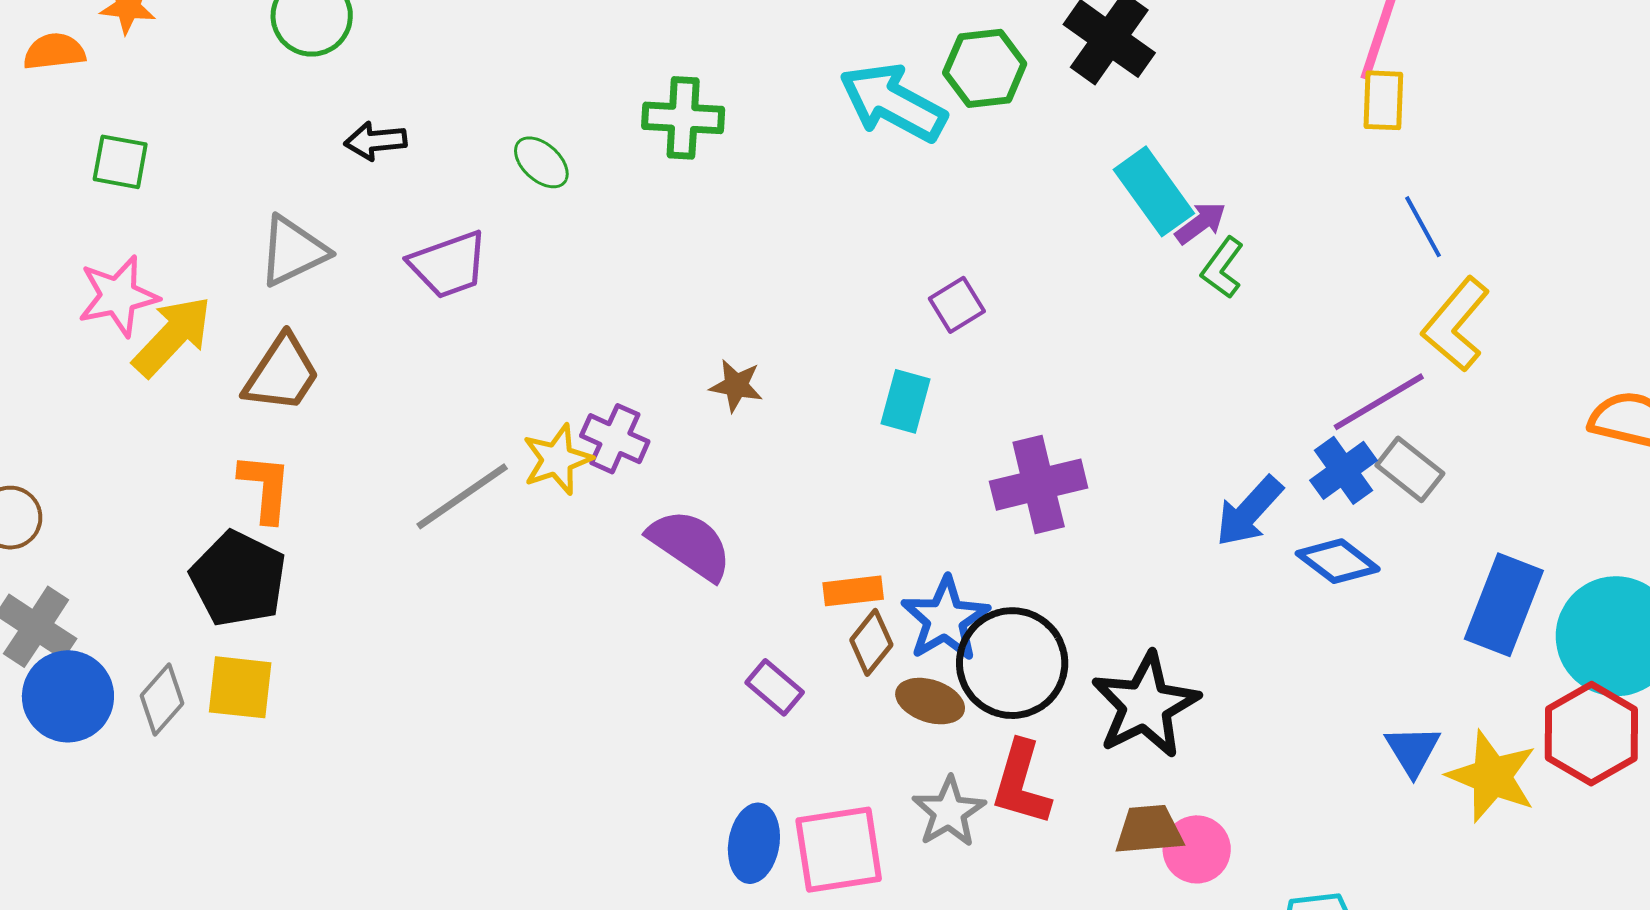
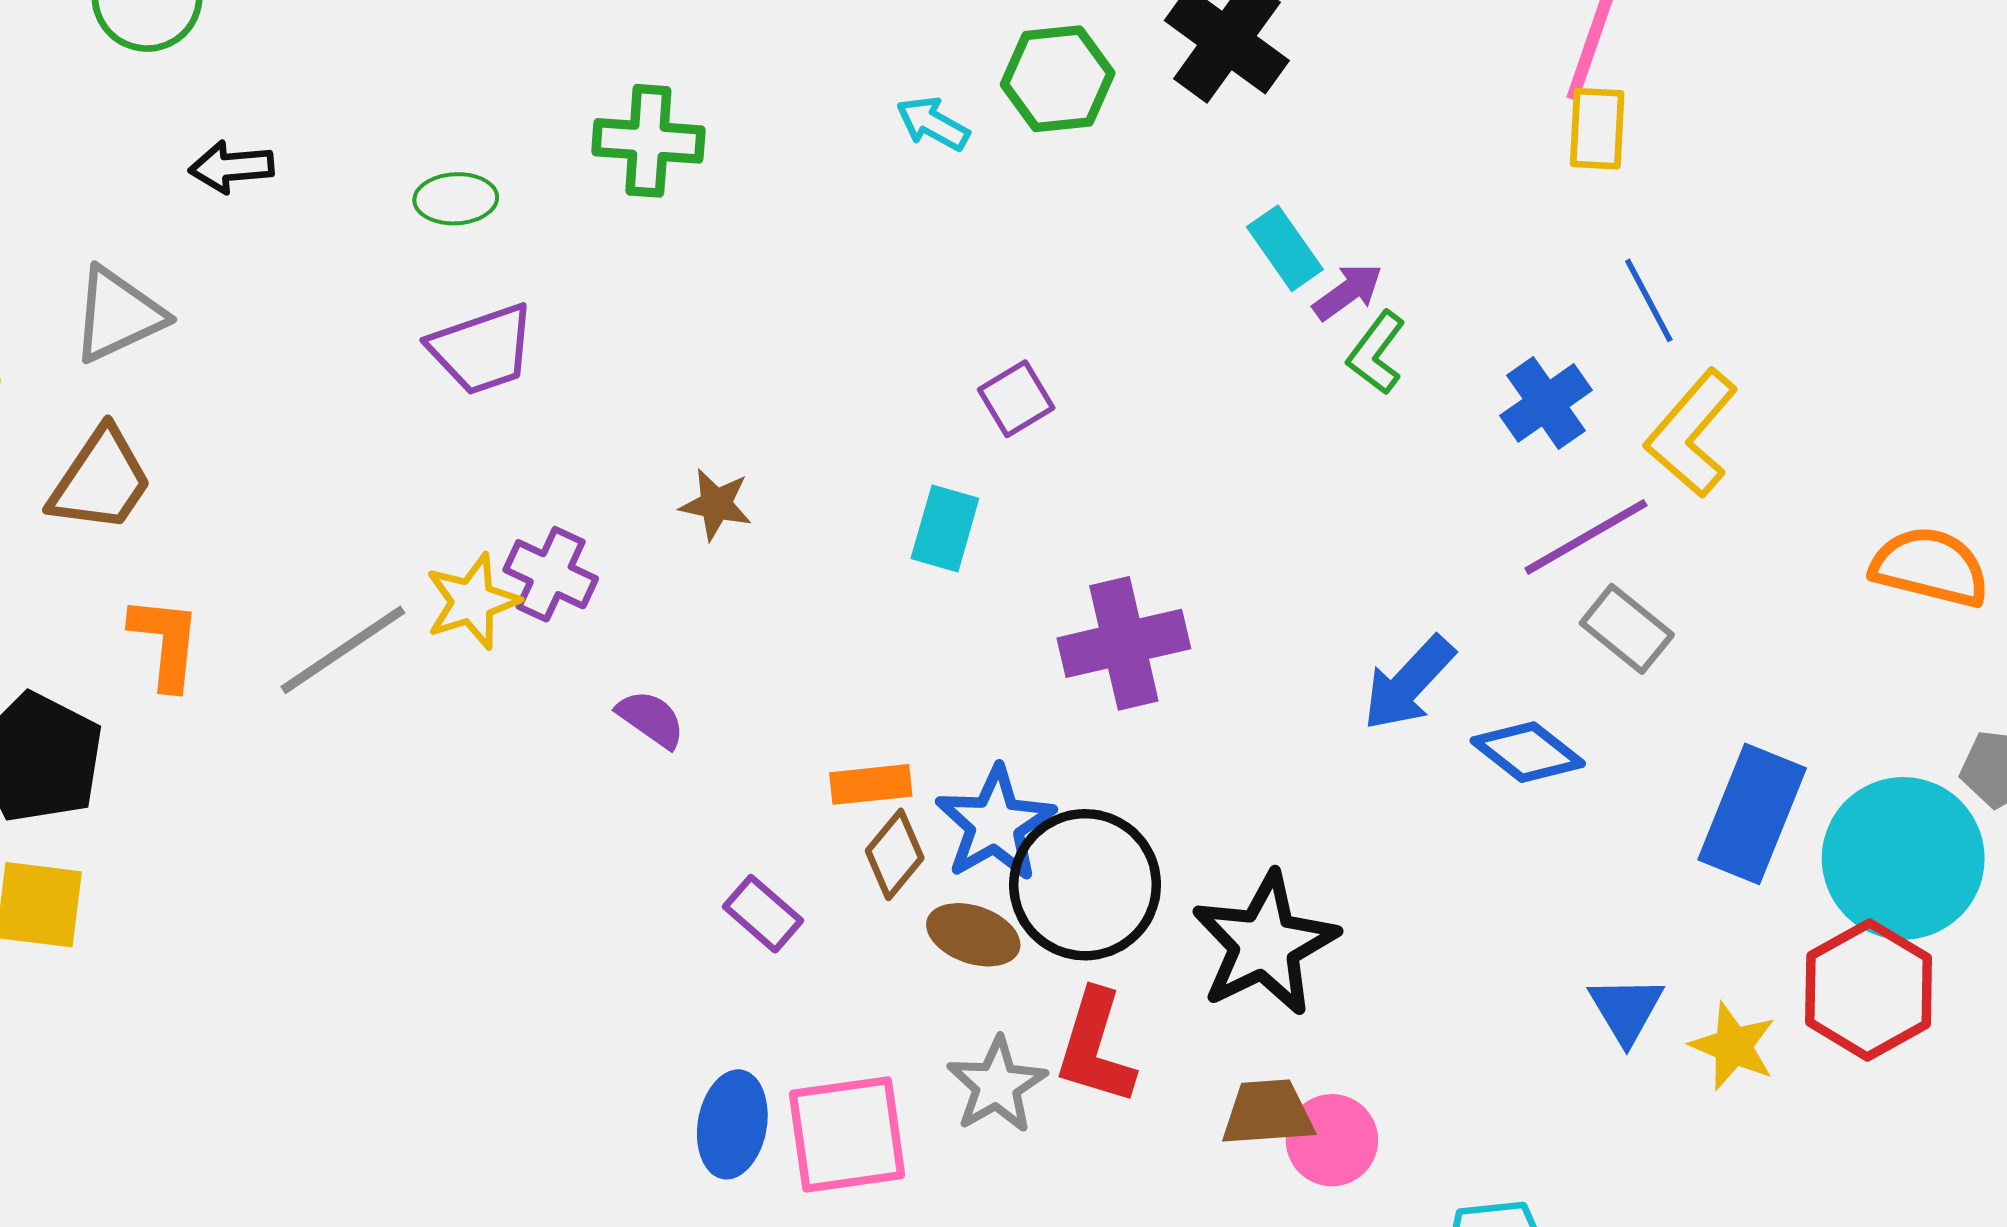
cyan arrow: (893, 103) -> (933, 124), size x0.5
green ellipse: (541, 162) -> (456, 199), turned -46
cyan rectangle: (1154, 191) -> (1285, 248), size x0.7
purple trapezoid: (448, 265) -> (482, 349), moved
blue cross: (1344, 470) -> (1546, 403), moved
orange L-shape: (265, 488) -> (165, 642), moved
purple semicircle: (690, 545) -> (651, 719), size x0.6
yellow star: (1492, 776) -> (1733, 1046), size x0.7

